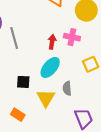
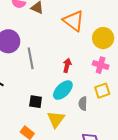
pink cross: (72, 37) -> (101, 65), moved
gray semicircle: (67, 88) -> (83, 104), moved

